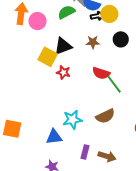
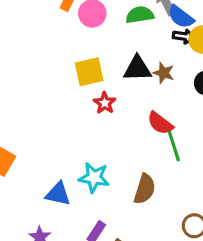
black triangle: (63, 46) -> (137, 69), moved
yellow square: (48, 57) -> (89, 72), turned 30
brown semicircle: (105, 116) -> (145, 189), turned -66

